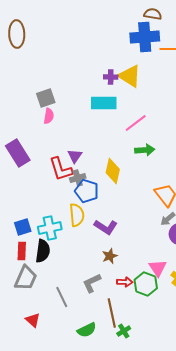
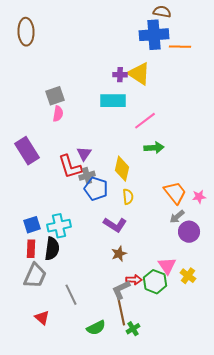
yellow semicircle: (77, 215) -> (128, 197), moved, size x0.7
gray L-shape: (92, 283) -> (121, 290), moved

